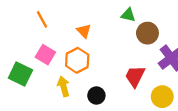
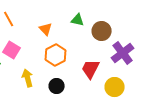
green triangle: (128, 15) -> (78, 20), moved
orange hexagon: (77, 60) -> (56, 55), moved

